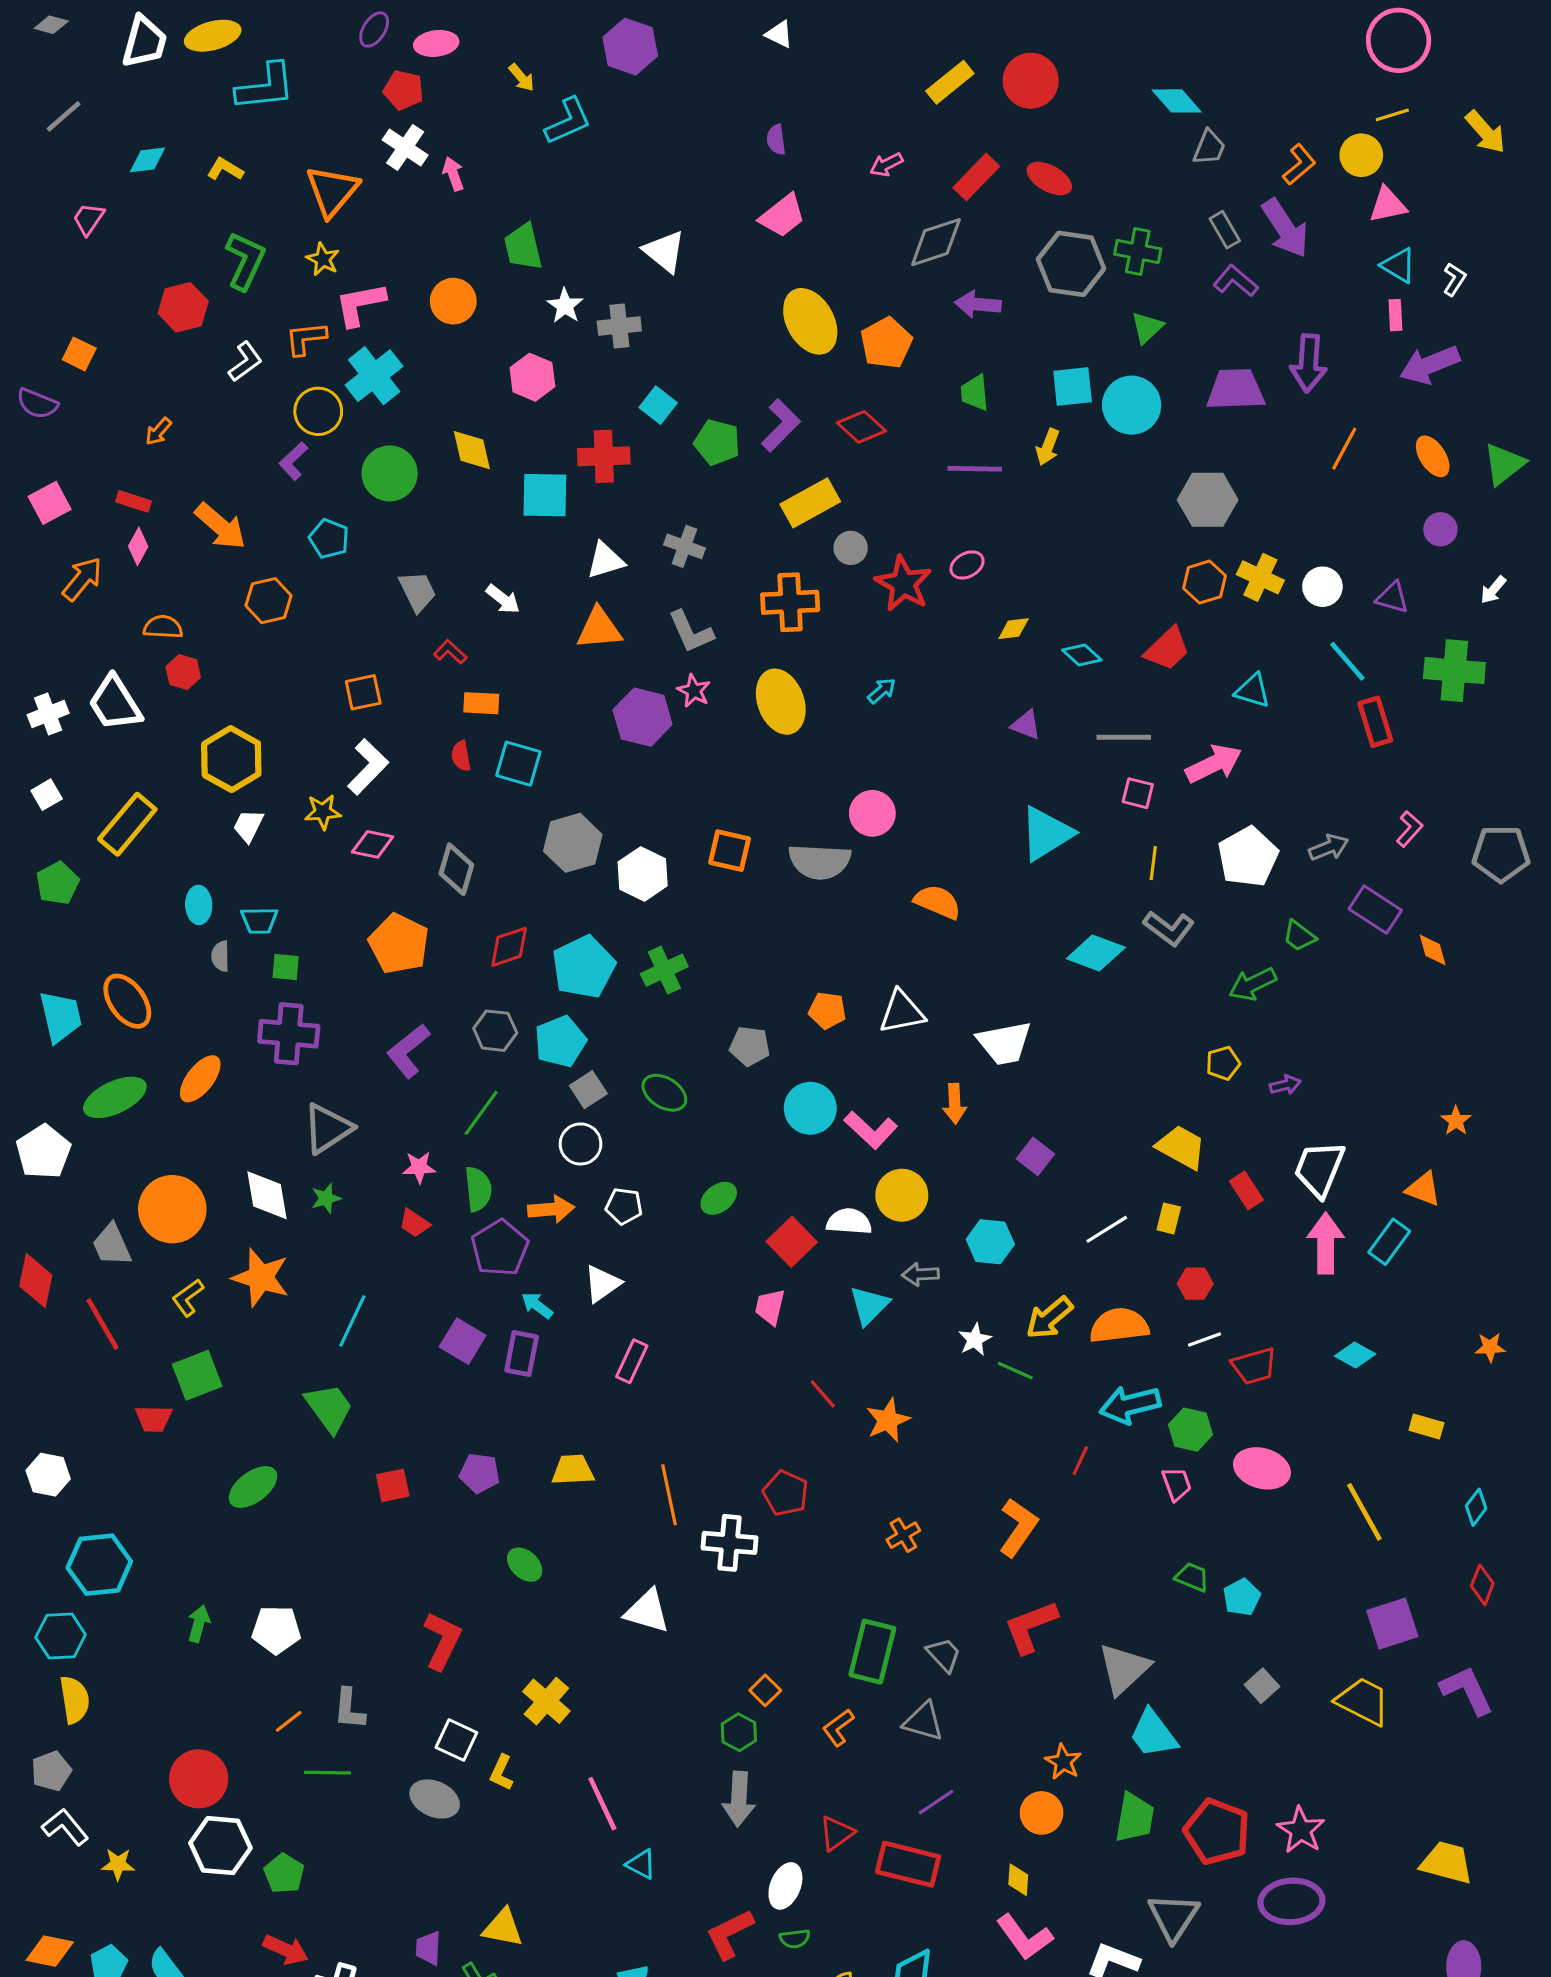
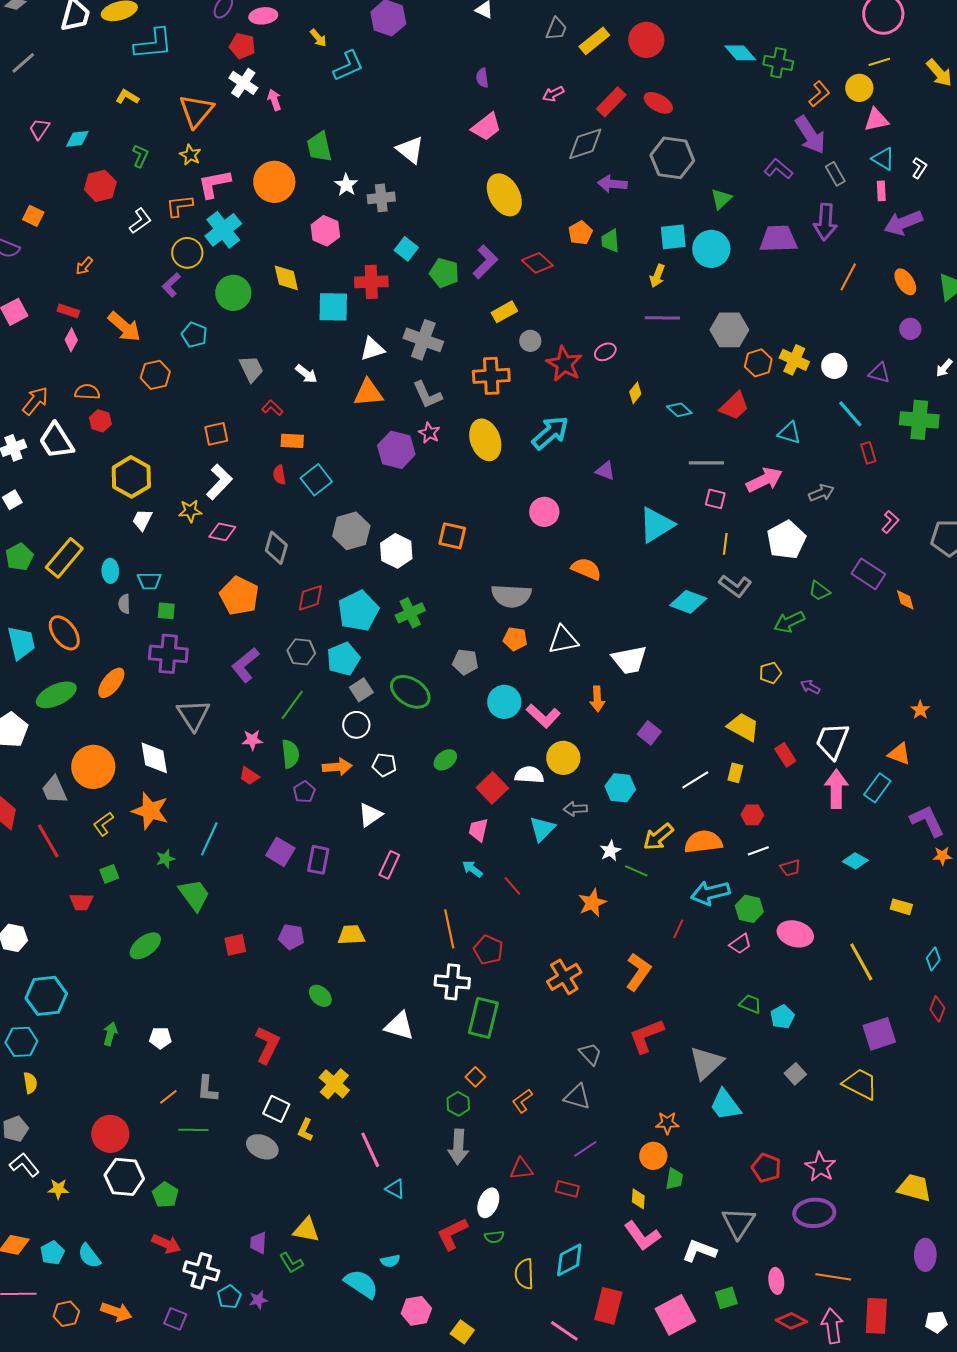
gray trapezoid: (1209, 147) -> (556, 29), moved
cyan diamond: (147, 160) -> (77, 139), moved
gray rectangle: (1225, 230) -> (835, 174), moved
green cross: (1138, 251) -> (778, 63), moved
green L-shape: (245, 261) -> (140, 156), size x0.6
orange circle: (453, 301) -> (274, 182), size x1.4
orange pentagon: (886, 343) -> (580, 233), moved, size x0.7
purple line: (975, 469) -> (662, 318), moved
gray hexagon: (1208, 500) -> (729, 330), moved
yellow rectangle: (810, 503) -> (504, 312), size x0.7
gray cross: (685, 546) -> (423, 340), size x1.5
orange arrow: (82, 579) -> (35, 401), moved
yellow diamond: (1014, 629) -> (635, 393), turned -45
cyan arrow: (882, 691) -> (550, 433), size x2.0
red rectangle: (1375, 722) -> (868, 453), size x0.7
purple triangle: (1026, 725) -> (605, 471), moved
cyan square: (518, 764) -> (316, 480), turned 36
yellow rectangle: (127, 824) -> (64, 558), moved
gray arrow: (1329, 847) -> (821, 493), moved
gray semicircle: (820, 861) -> (511, 596), moved
purple arrow: (1285, 1085) -> (810, 687), turned -138
green ellipse: (664, 1093) -> (410, 692), size x1.4
gray triangle: (328, 1128) -> (193, 715), turned -30
green star: (326, 1198) -> (165, 859), moved
purple pentagon: (500, 1248) -> (304, 792), size x0.6
cyan arrow: (537, 1305) -> (472, 869), moved
red trapezoid: (1254, 1366) -> (790, 868), size x0.7
green square: (197, 1375) -> (109, 874), size x0.6
orange star: (888, 1420) -> (592, 903), moved
pink trapezoid: (1177, 1484) -> (740, 944), turned 75
orange line: (669, 1495) -> (449, 929), moved
orange cross: (903, 1535) -> (564, 977), size x1.6
white pentagon: (276, 1630) -> (160, 1038), size x0.7
green rectangle: (872, 1652) -> (483, 1018), moved
purple L-shape: (1467, 1690) -> (927, 821), moved
yellow semicircle: (75, 1700) -> (30, 1083), size x0.7
orange star: (1063, 1762) -> (667, 1123), turned -30
green trapezoid: (1135, 1818) -> (674, 1179), moved, size x0.7
red pentagon: (1217, 1832) -> (766, 1168), size x0.7
red triangle: (837, 1833) -> (521, 1169), turned 30
red rectangle: (908, 1864) -> (567, 1189), size x0.6

